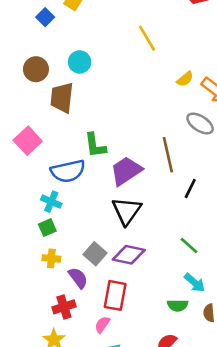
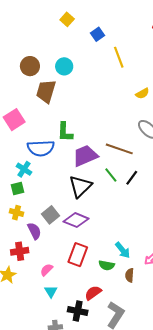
blue square: (45, 17) -> (97, 34), moved
brown line: (168, 155) -> (119, 149), turned -68
green line: (189, 245) -> (111, 175), moved
red rectangle: (115, 295) -> (78, 255), moved

